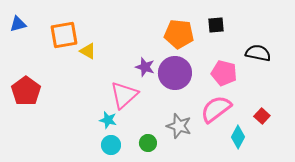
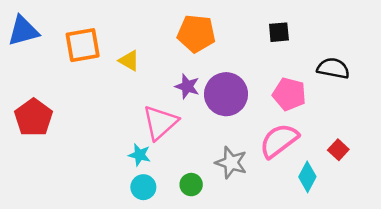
blue triangle: (18, 24) -> (23, 31), size x1.5
orange pentagon: (179, 34) -> (196, 33), moved
yellow triangle: (88, 51) -> (129, 61), moved

